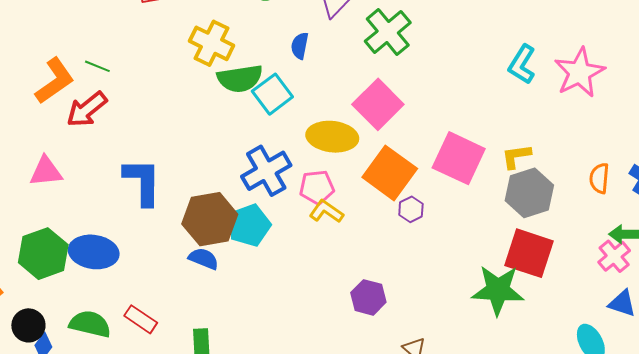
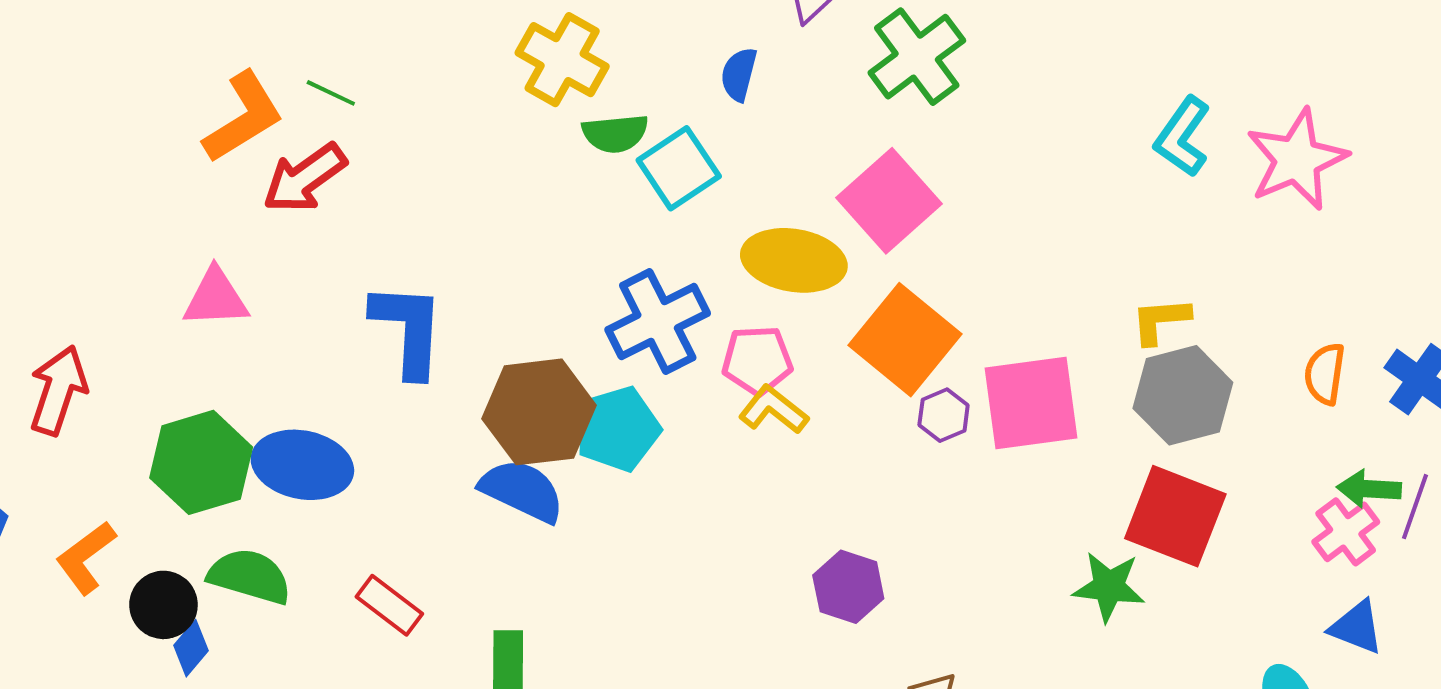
green semicircle: (240, 79) -> (615, 133), size x0.7
pink square: (459, 158) -> (1031, 403), moved, turned -36
blue semicircle: (204, 259) -> (522, 491), size x1.4
green star: (498, 290) -> (1109, 587), size x0.7
green semicircle: (90, 324) -> (250, 576), moved

